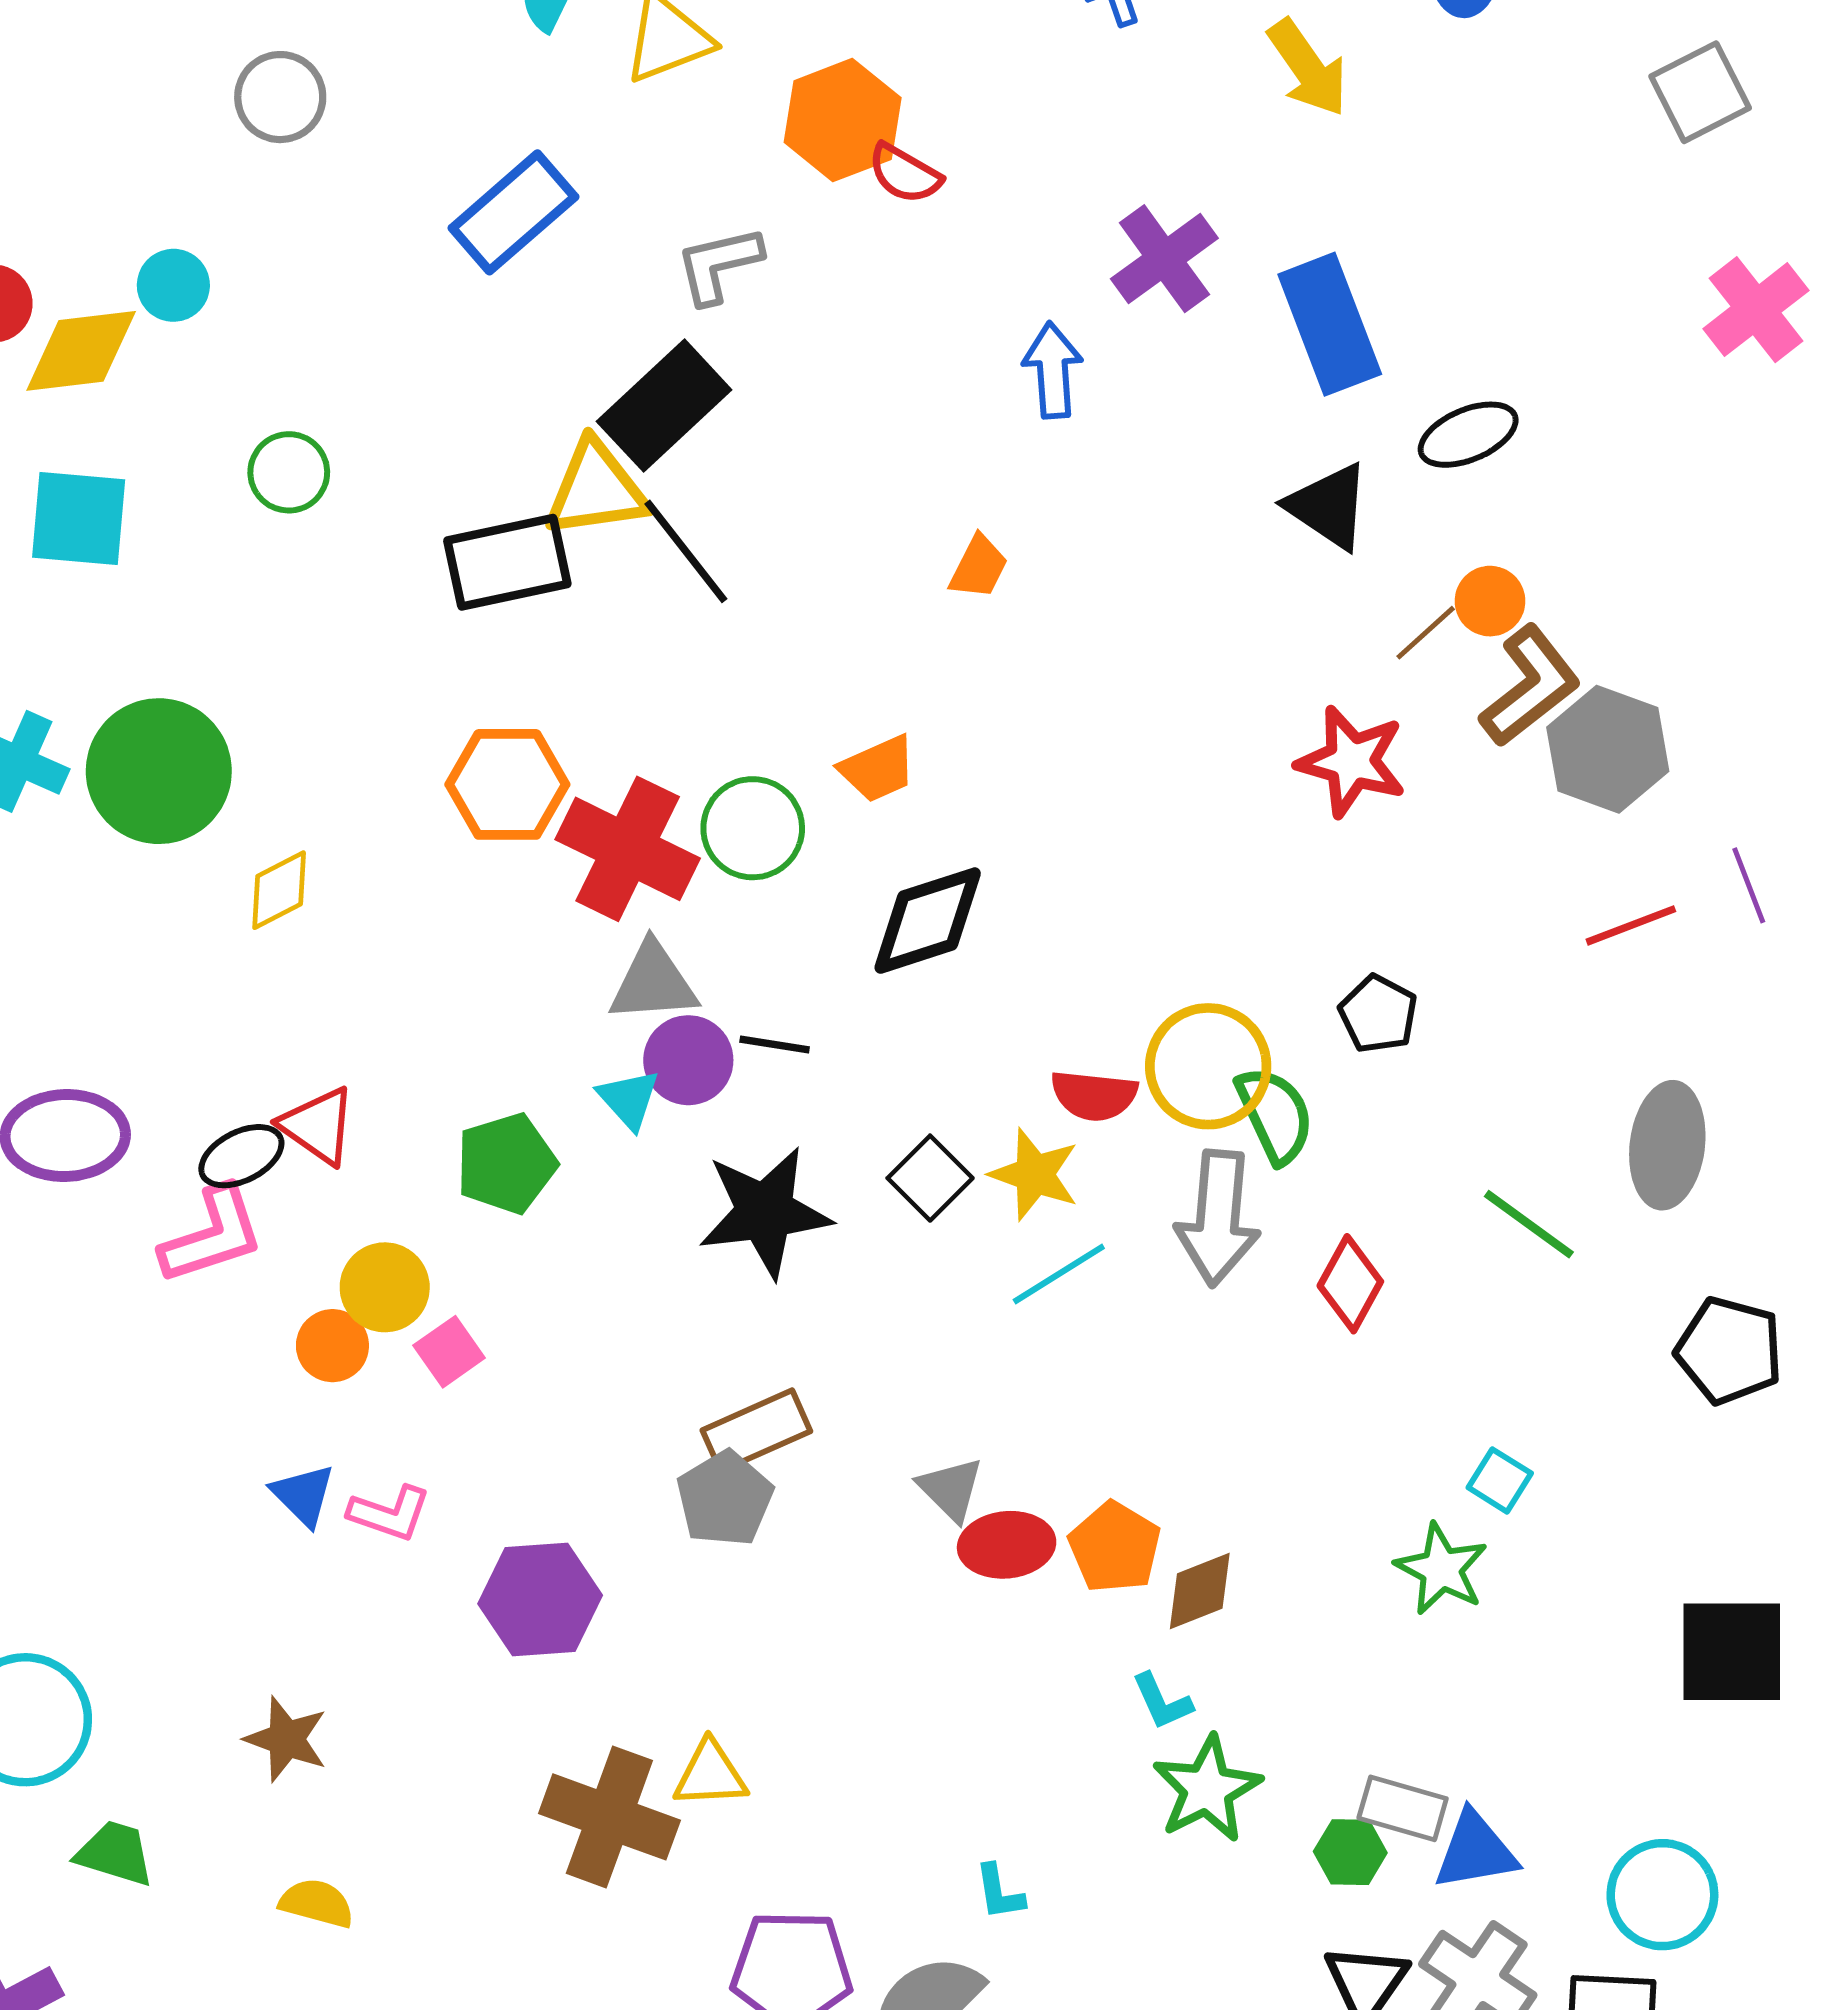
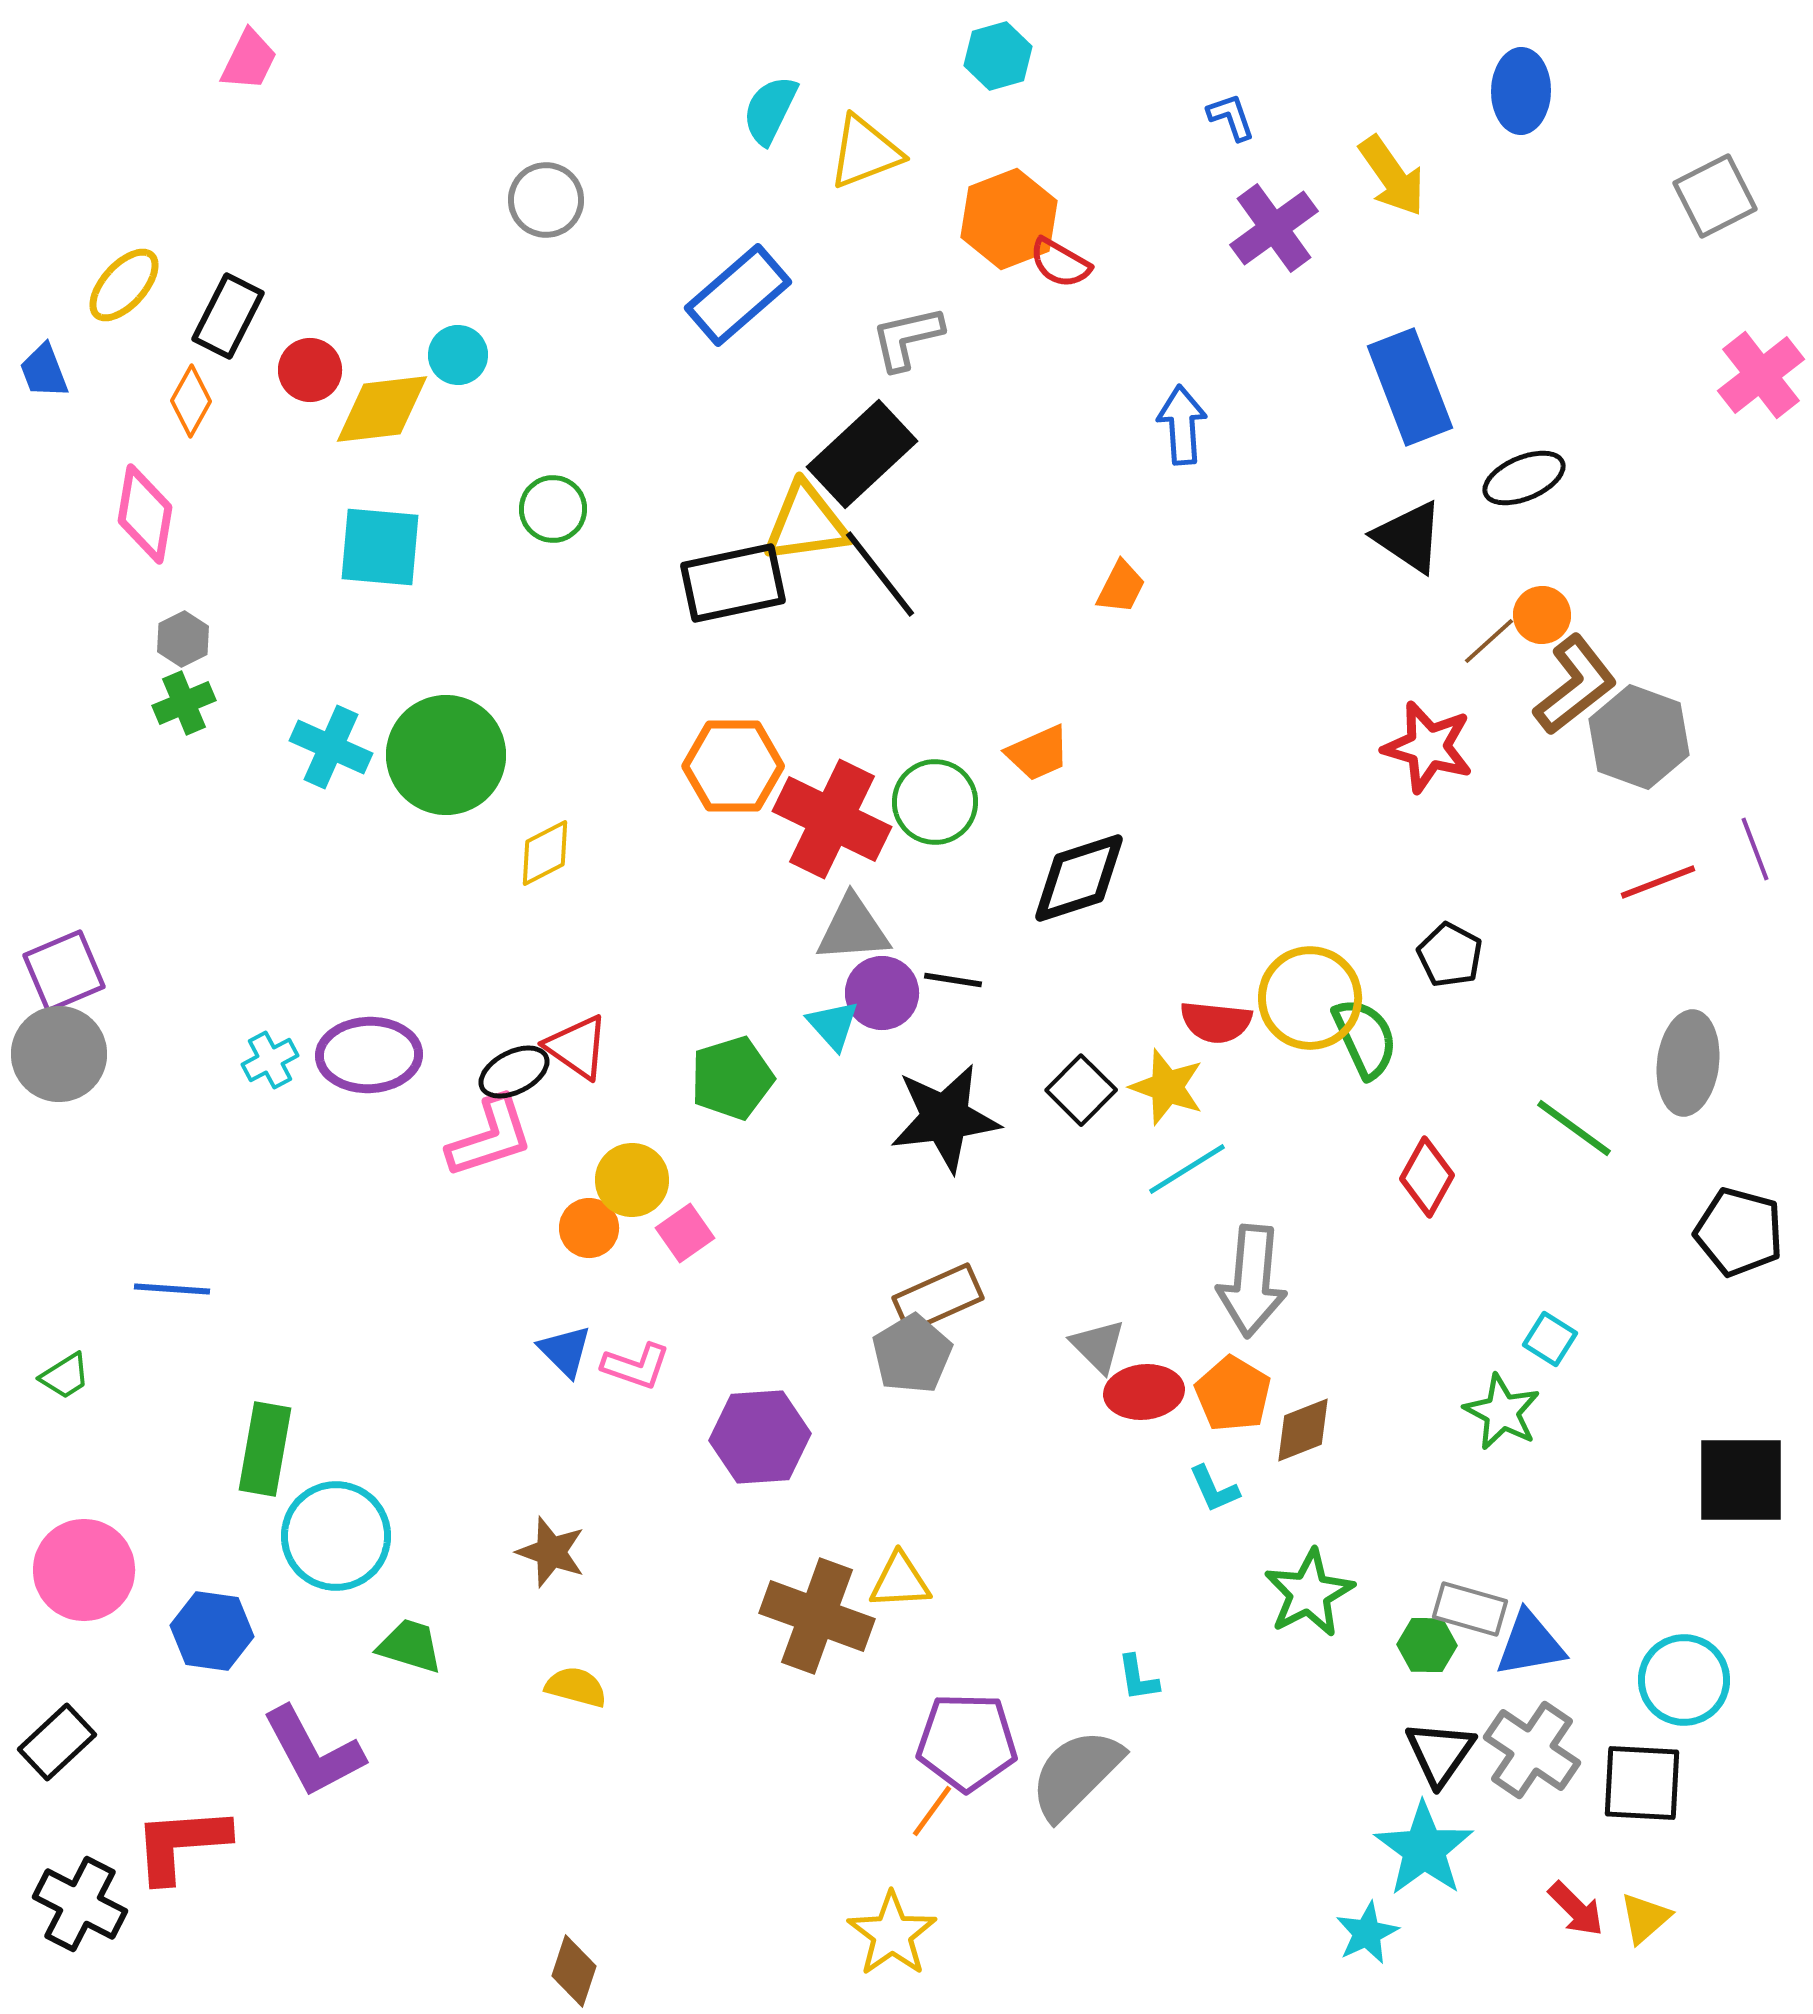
purple cross: (1164, 259) -> (1274, 228), moved
gray arrow: (1218, 1218) -> (1252, 1281), moved
cyan L-shape: (1162, 1702) -> (1214, 1489), moved

